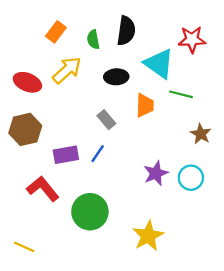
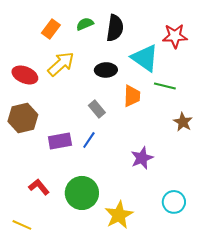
green semicircle: (93, 39) -> (85, 24), moved, turned 78
cyan circle: (191, 178) -> (174, 202), moved
red L-shape: (43, 189) -> (39, 187), moved, size x0.7
yellow star: (148, 236) -> (119, 215), moved

